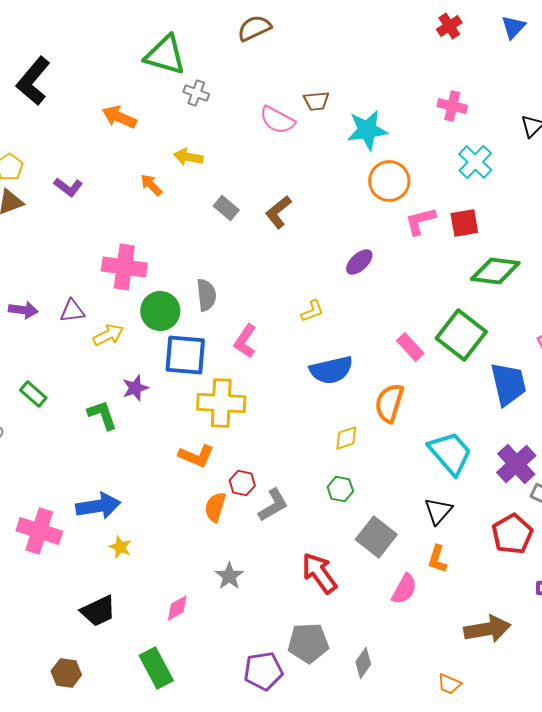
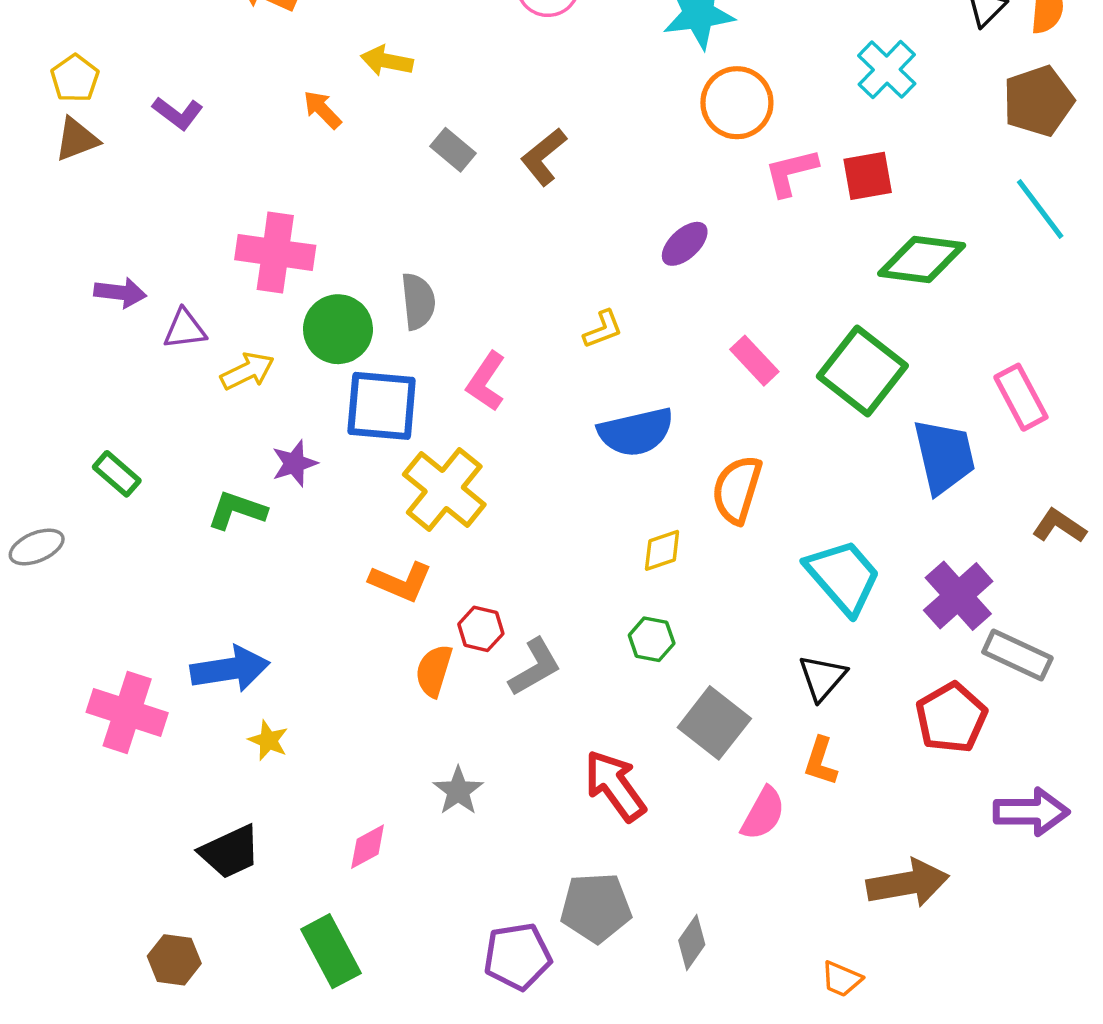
purple arrow: (23, 310) -> (120, 293), moved
pink rectangle: (410, 347) -> (754, 361), moved
yellow cross: (221, 403) -> (444, 489), turned 36
green L-shape: (102, 415) -> (237, 510), turned -52

